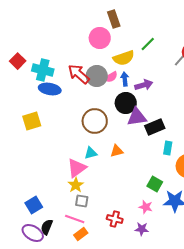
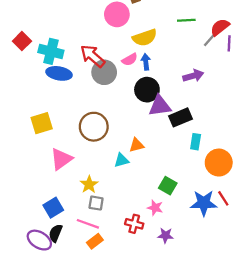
green line: (148, 44) -> (186, 20), moved, turned 42
gray circle: (97, 76) -> (104, 72), moved
purple arrow: (144, 85) -> (193, 76), moved
yellow square: (32, 121) -> (42, 123), moved
brown circle: (95, 121) -> (94, 127), moved
cyan triangle: (91, 153) -> (122, 160), moved
pink triangle: (77, 168) -> (61, 159), moved
green square: (155, 184) -> (168, 186), moved
blue square: (34, 205) -> (53, 208), moved
pink star: (146, 207) -> (155, 208), moved

